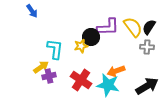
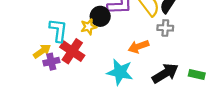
orange arrow: (116, 71) -> (139, 47), moved
red cross: (81, 80) -> (72, 51), moved

